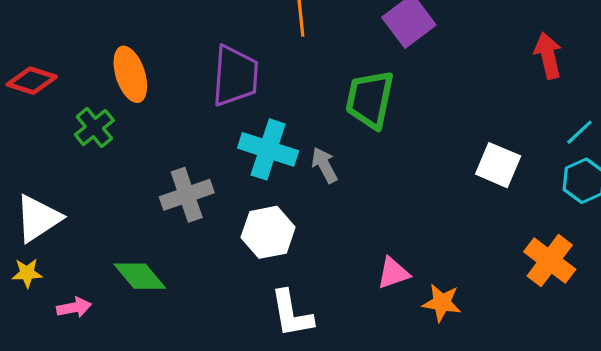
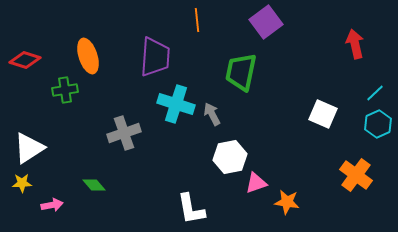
green cross: (94, 128) -> (65, 90), turned 30
white hexagon: (268, 232) -> (230, 157), moved
green diamond: (140, 276) -> (94, 185), size x0.7

